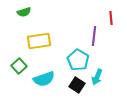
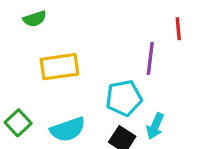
cyan pentagon: (78, 60) -> (124, 98), turned 30
green square: (19, 66) -> (18, 123), moved

